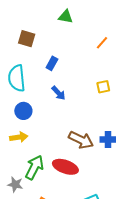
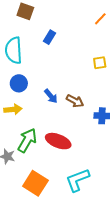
blue arrow: (59, 93) -> (51, 96), moved
brown arrow: (81, 140) -> (75, 101), moved, size x0.7

